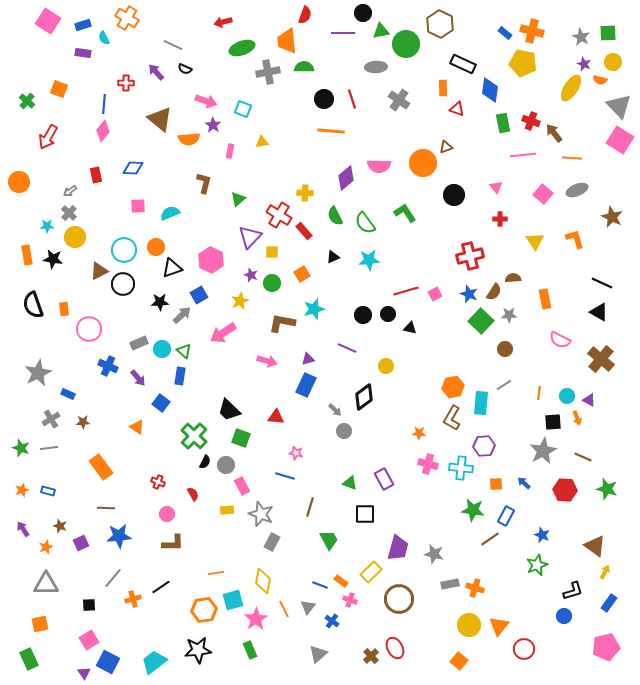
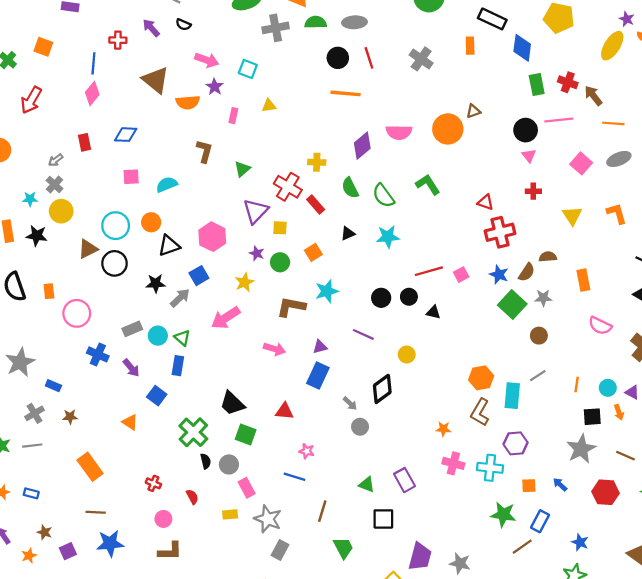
gray ellipse: (376, 67) -> (354, 22), moved
red triangle: (457, 109) -> (486, 202), moved
black circle: (454, 195) -> (526, 130), moved
black semicircle: (205, 462) -> (206, 461), turned -40

